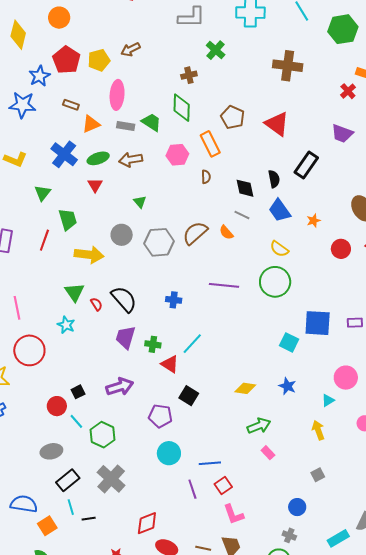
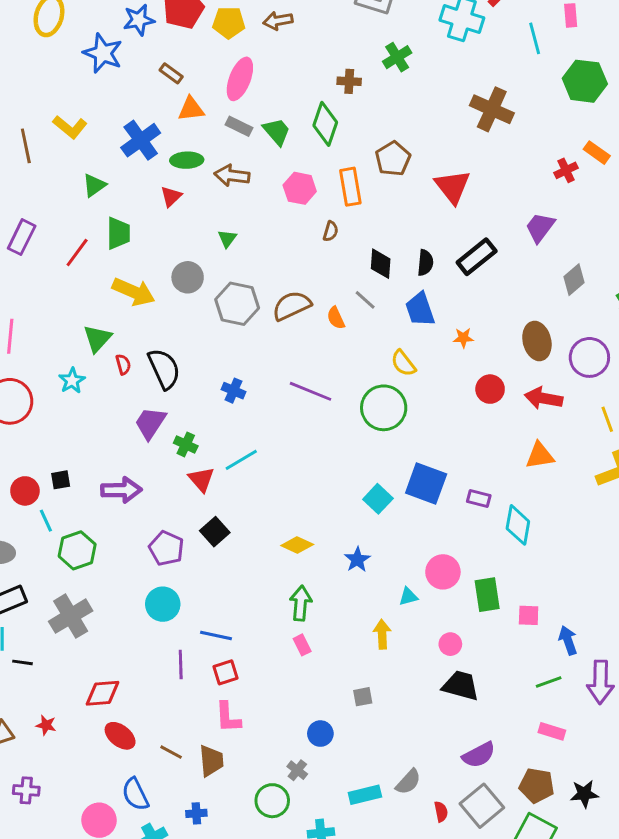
purple trapezoid: (342, 133) -> (540, 227), turned 90
green arrow: (259, 426) -> (301, 603), turned -80

